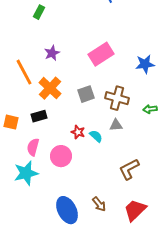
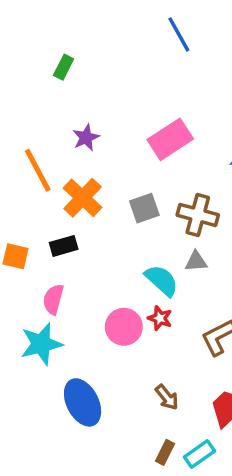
red star: (78, 132) -> (160, 318), moved
cyan semicircle: (96, 136) -> (162, 280), size x1.5
pink circle: (61, 156) -> (124, 327), moved
blue ellipse: (67, 210) -> (83, 402), moved

